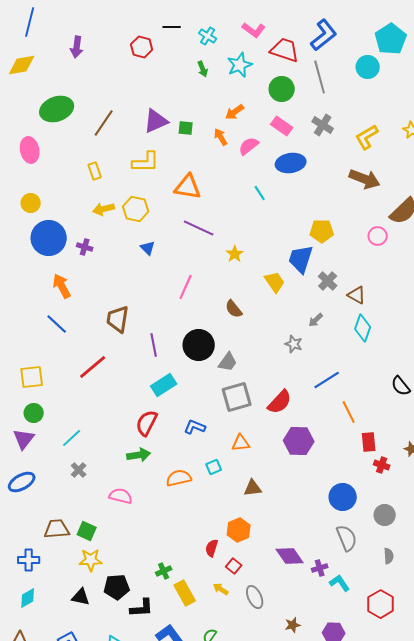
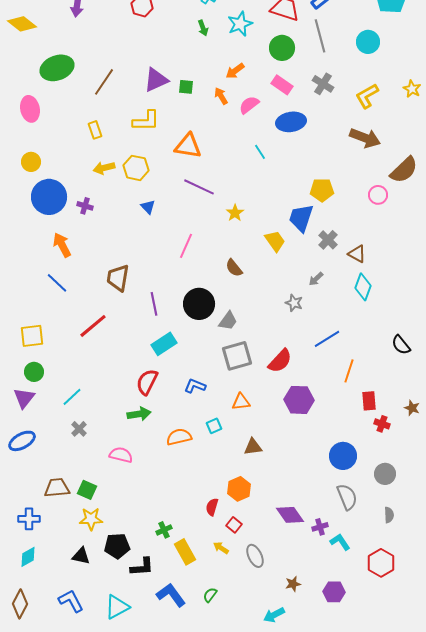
yellow diamond: (22, 65) -> (22, 24), turned 48
cyan circle: (368, 67) -> (368, 42), moved
orange line: (349, 412) -> (349, 371), turned 45

